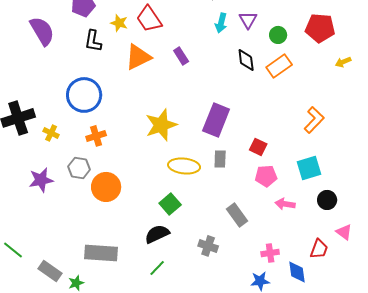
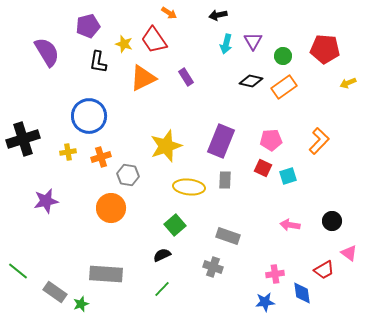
black diamond: (246, 60) -> (251, 81), turned -70
yellow cross: (51, 133) -> (68, 152), moved, turned -35
gray hexagon: (79, 168) -> (128, 175), moved
cyan square: (309, 168) -> (288, 176), moved, size x0.7
pink pentagon: (266, 176) -> (271, 140), moved
gray rectangle: (237, 215) -> (228, 236), moved, turned -35
black semicircle: (157, 234) -> (162, 255), size x0.7
red trapezoid: (319, 249) -> (324, 270), turned 40

